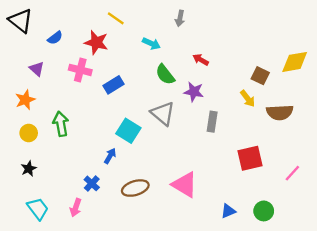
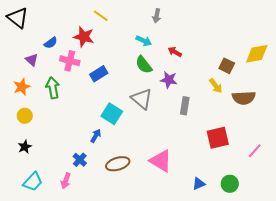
blue semicircle: (55, 38) -> (51, 43), moved
cyan arrow: (151, 44) -> (144, 41), moved
green arrow: (61, 124) -> (53, 88), moved
cyan trapezoid: (38, 209) -> (33, 182), turned 80

